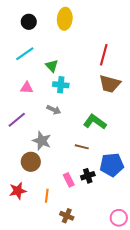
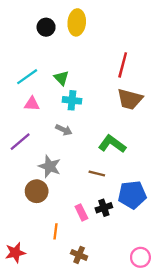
black circle: (29, 22) -> (46, 27), moved
cyan line: (25, 54) -> (27, 77), moved
red star: (18, 191) -> (15, 253), moved

